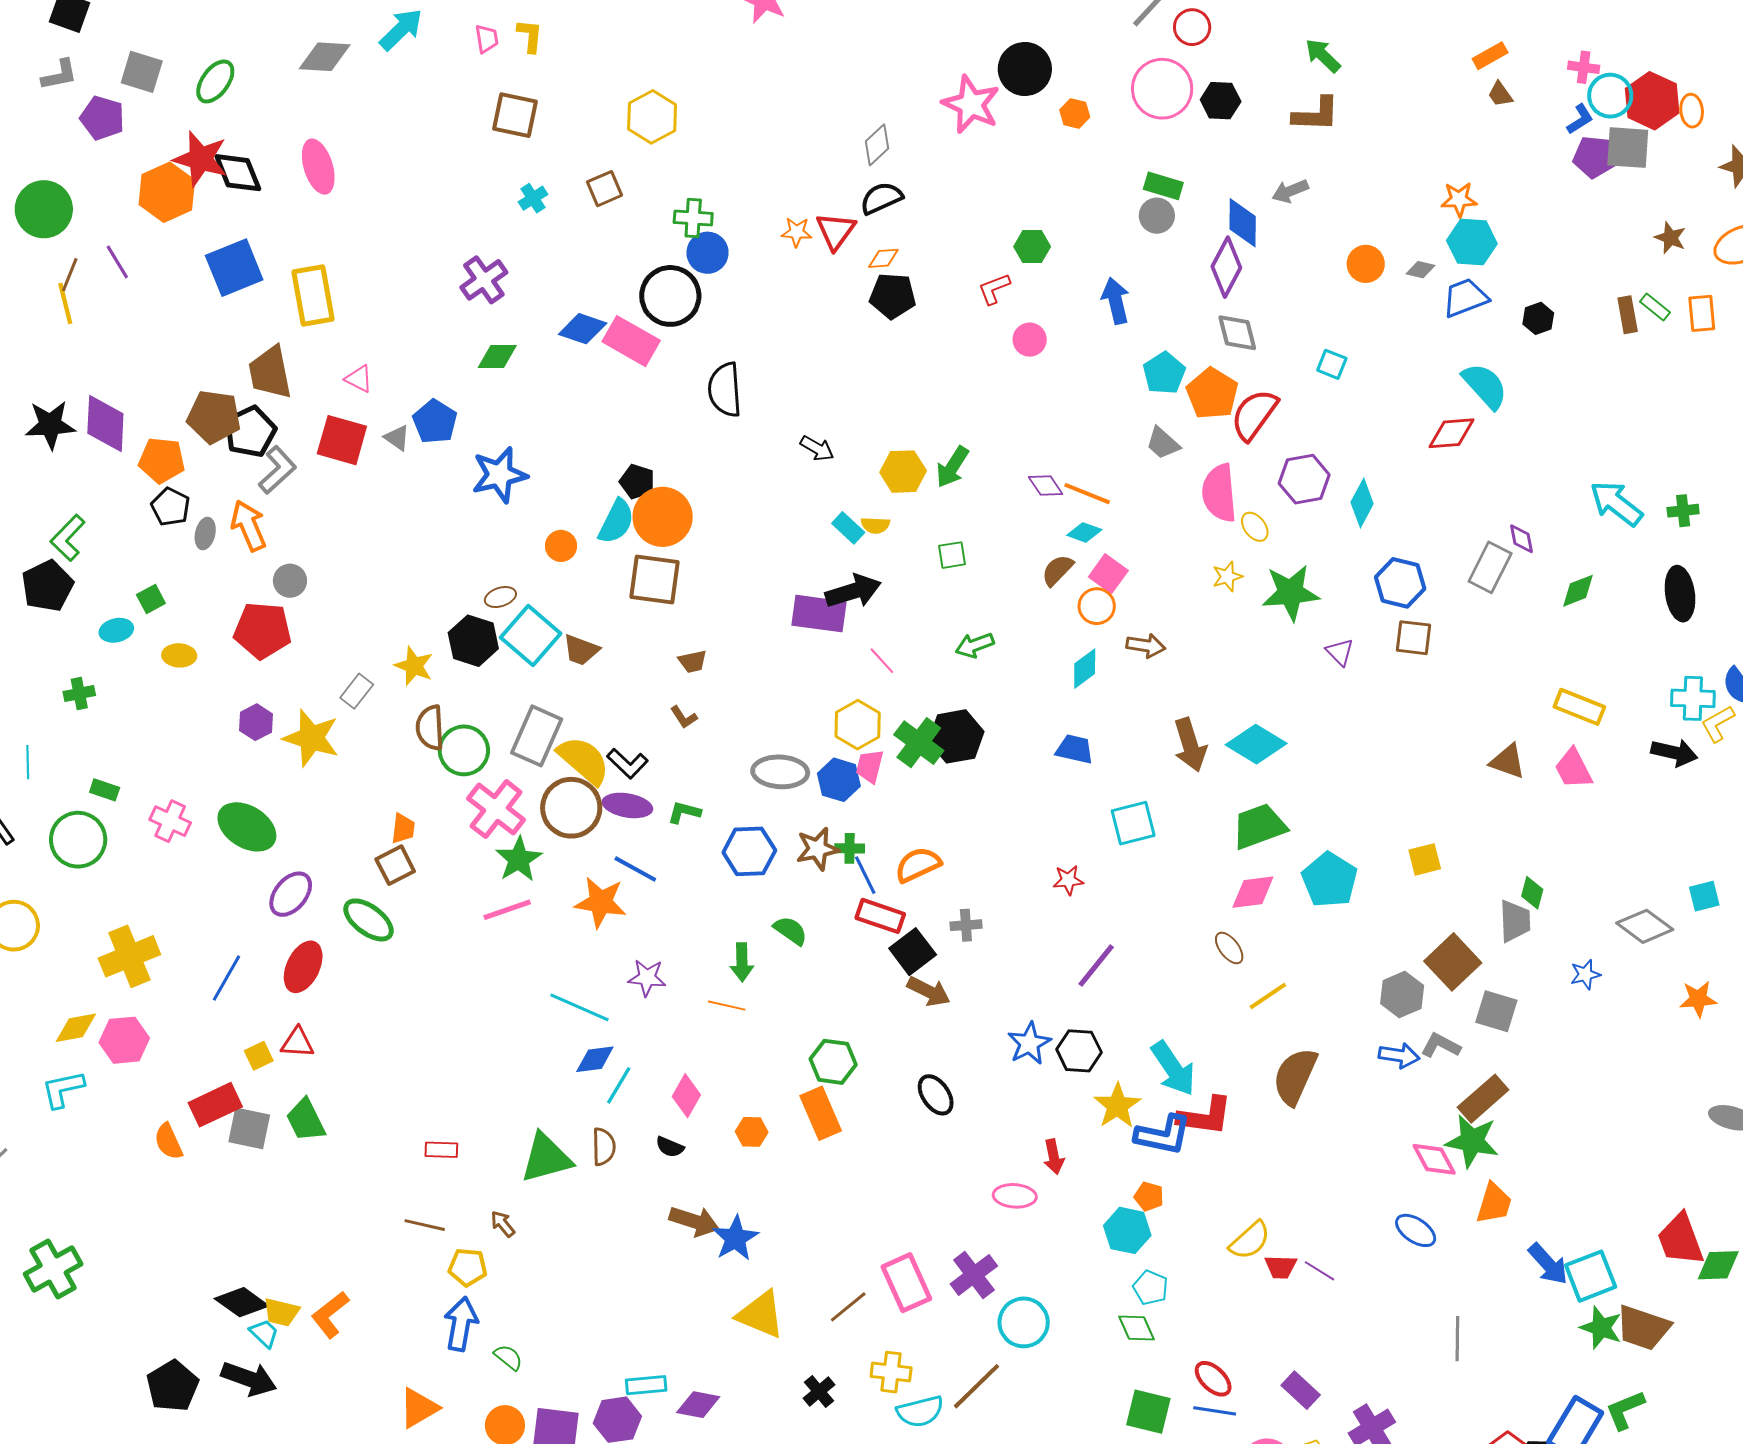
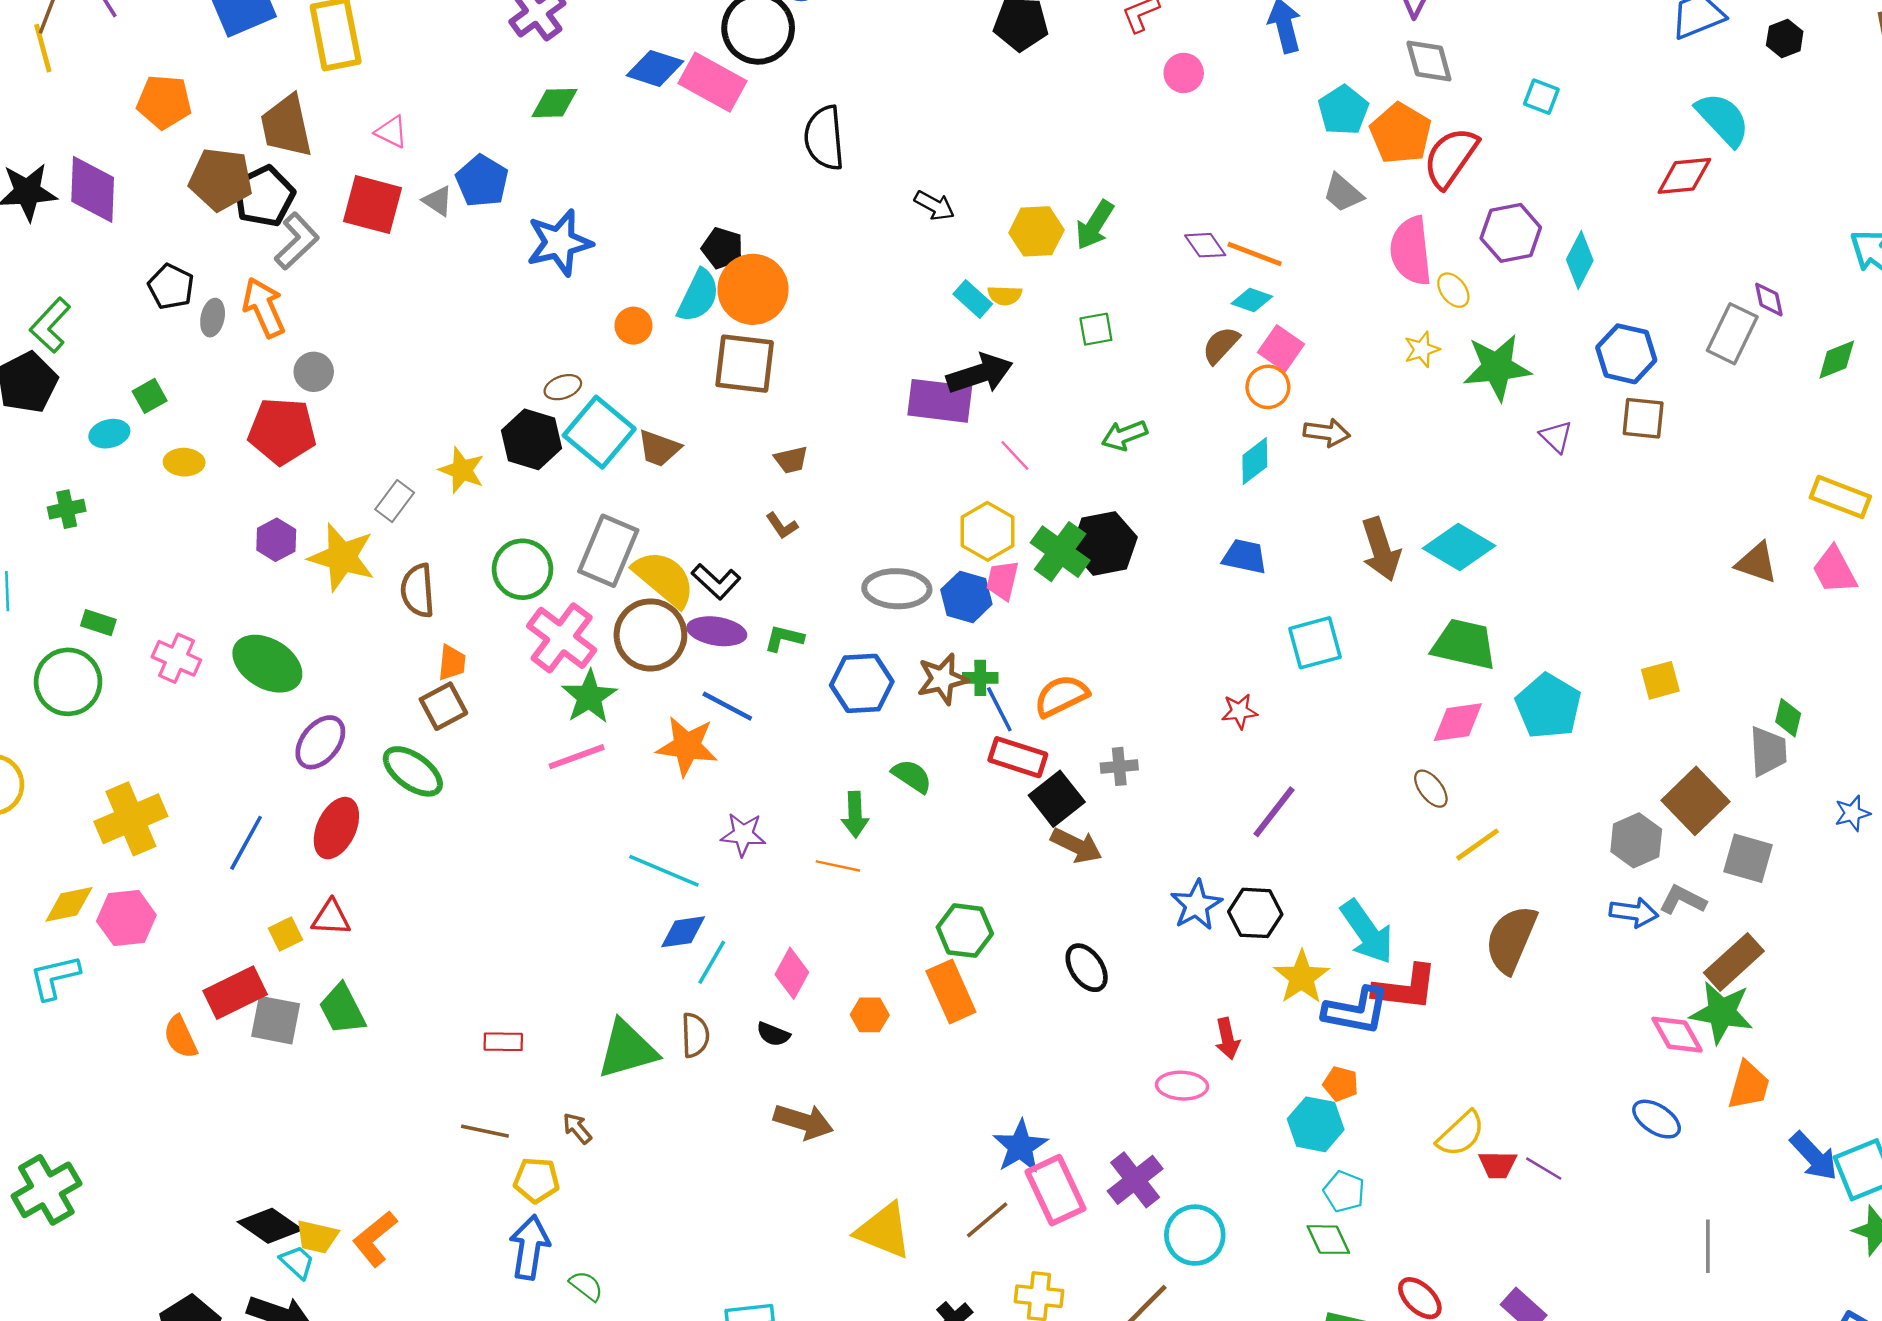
orange pentagon: (162, 460) -> (164, 102), moved
brown semicircle: (430, 728) -> (418, 591), moved
green trapezoid: (1259, 826) -> (1464, 644), turned 34
blue star: (735, 1238) -> (1020, 1146), moved

